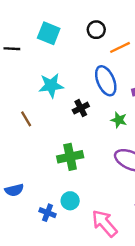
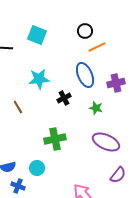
black circle: (96, 30) -> (85, 31), moved
cyan circle: (70, 201) -> (37, 168), moved
blue cross: (48, 213) -> (18, 186), moved

